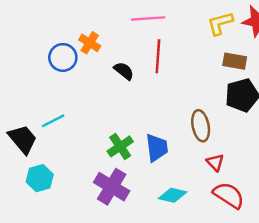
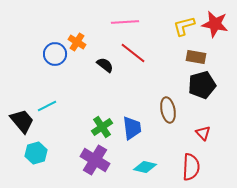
red line: (158, 56) -> (133, 53), turned -56
red triangle: (215, 162) -> (203, 133), moved
red semicircle: (229, 195) -> (191, 167), turned 60

